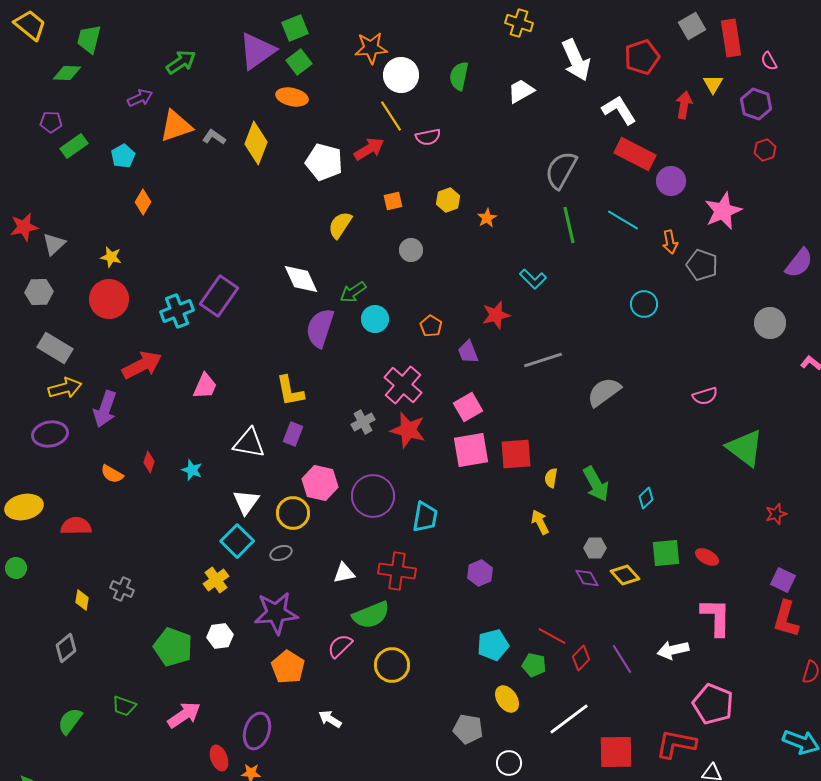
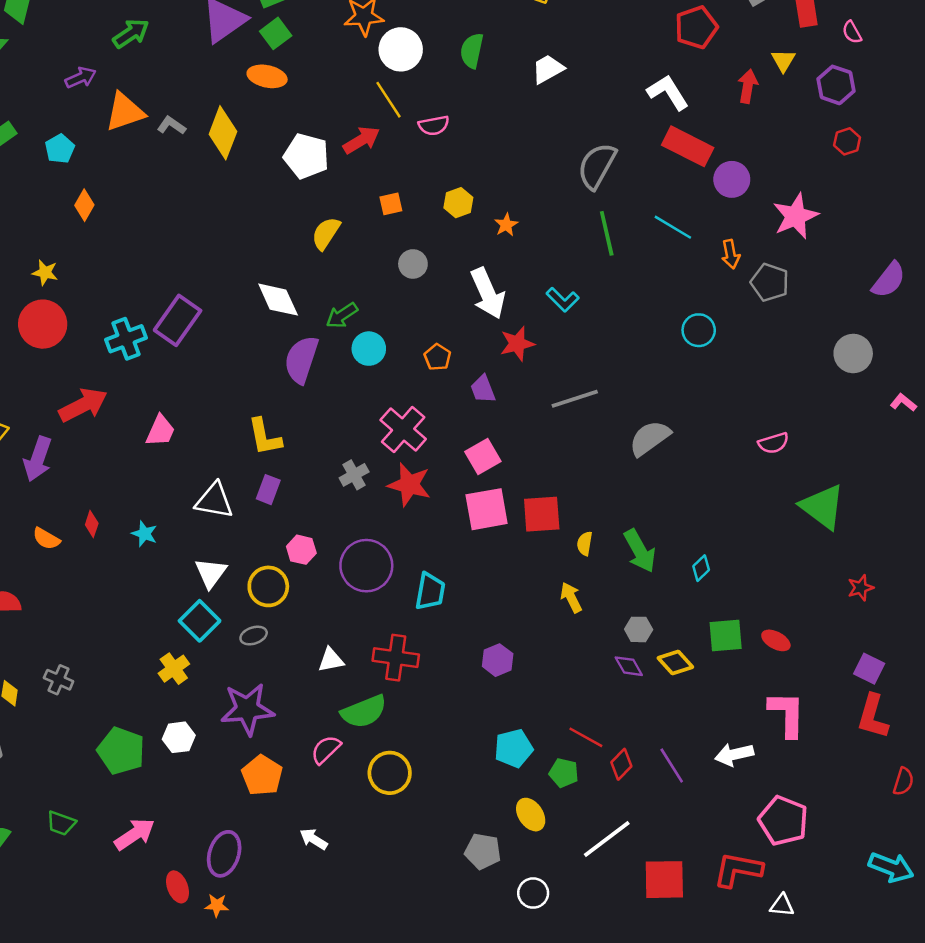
white arrow: (576, 60) -> (488, 293), moved
pink hexagon: (320, 483) -> (301, 550), size x0.7

